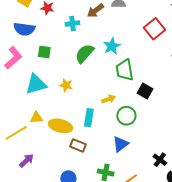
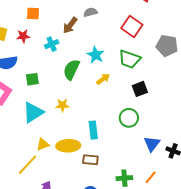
green trapezoid: (125, 70) -> (130, 59), moved, turned -45
black square: (145, 91) -> (140, 89), turned -35
yellow arrow: (109, 99) -> (103, 79), moved
blue triangle: (121, 144) -> (152, 144), moved

